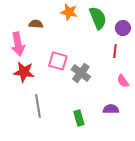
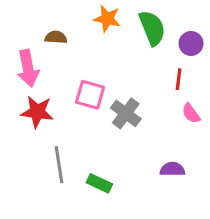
pink semicircle: (123, 81) -> (191, 113), moved
green rectangle: (79, 118) -> (99, 183), moved, turned -49

